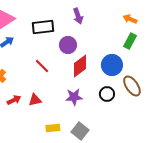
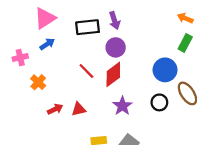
purple arrow: (78, 16) -> (114, 20), moved
red diamond: (80, 66) -> (113, 74), moved
purple star: (74, 97) -> (122, 106), turned -30

